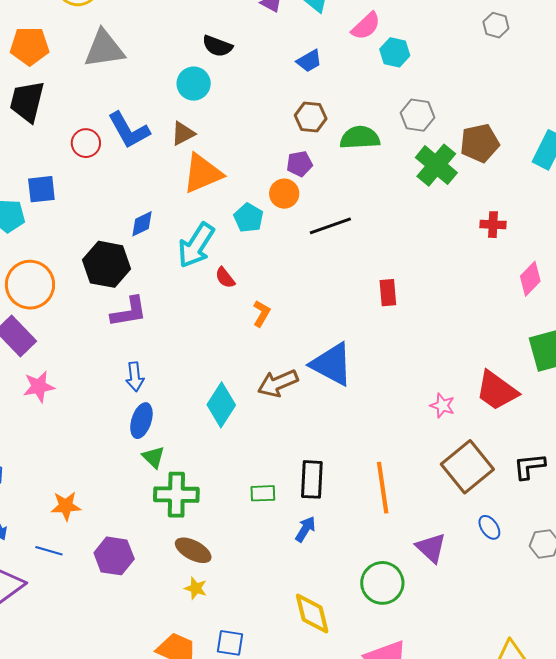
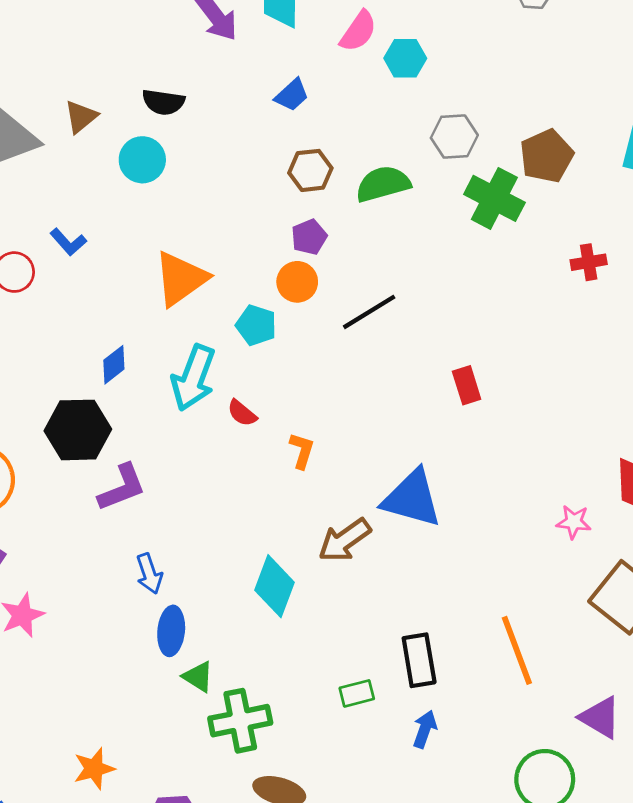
blue L-shape: (129, 130) -> (68, 242), size x0.6
brown triangle: (183, 133) -> (81, 117), moved

